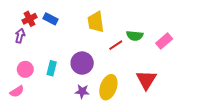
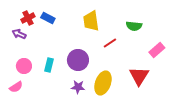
purple arrow: (20, 36) -> (19, 34), turned -80
green semicircle: (135, 36) -> (134, 26), moved
pink rectangle: (164, 41) -> (157, 50), moved

